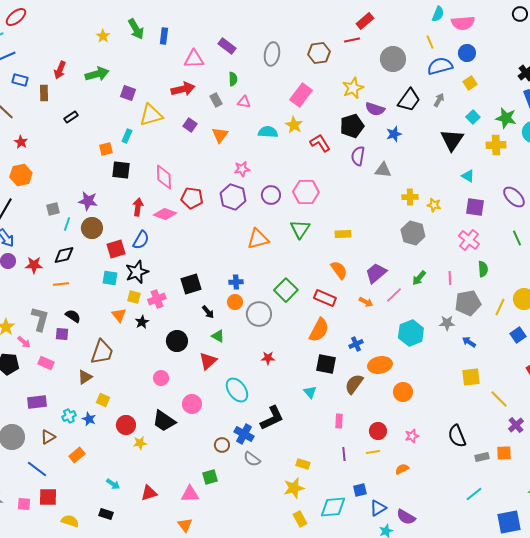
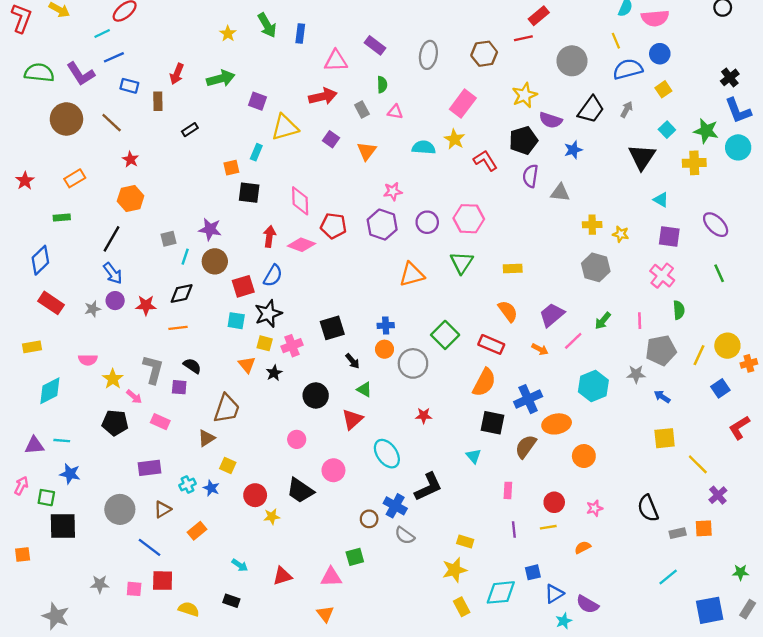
blue cross: (356, 344) -> (528, 399), size x1.6

